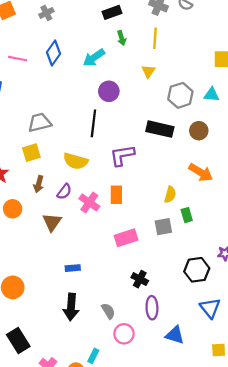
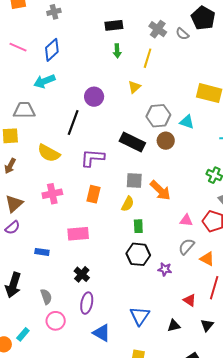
cyan arrow: (94, 58) -> (44, 81), moved
brown circle: (199, 131) -> (166, 141), moved
purple semicircle: (64, 192) -> (12, 228), moved
orange rectangle: (116, 195) -> (94, 194), moved
pink cross: (89, 202) -> (52, 194), turned 30
gray square: (163, 227) -> (134, 180), moved
blue rectangle: (73, 268) -> (42, 252), moved
black hexagon: (197, 270) -> (138, 254), moved

